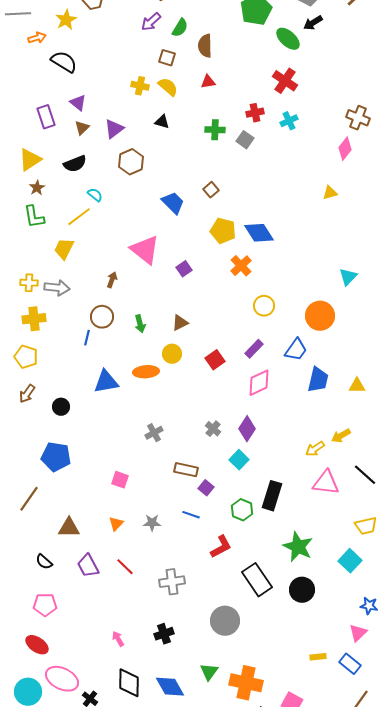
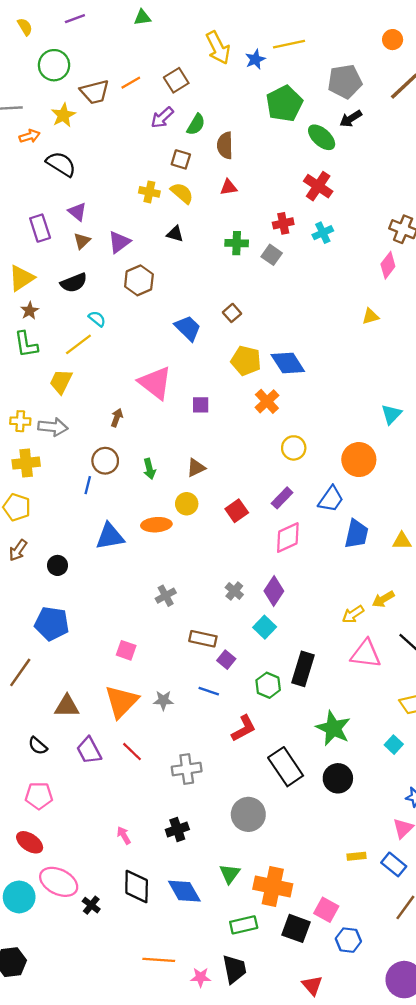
purple square: (184, 269) -> (201, 405), turned 35
orange triangle: (116, 524) -> (121, 702), size x2.0
cyan square: (350, 561) -> (394, 745), size x0.7

